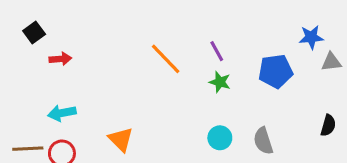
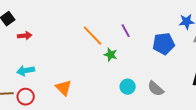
green star: (220, 82) -> (111, 55), moved
gray semicircle: (263, 141) -> (156, 89), turned -30

